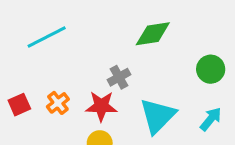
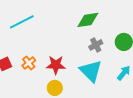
gray cross: (119, 77) -> (96, 45), moved
cyan triangle: (158, 116) -> (91, 71), turned -30

